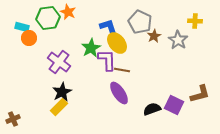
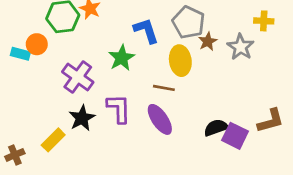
cyan rectangle: (22, 27) -> (20, 54), moved
yellow ellipse: (117, 43) -> (180, 61), moved, turned 30
purple L-shape: (107, 60) -> (119, 108), moved
yellow rectangle: (59, 107) -> (53, 140), moved
black semicircle: (152, 109) -> (216, 128), moved

